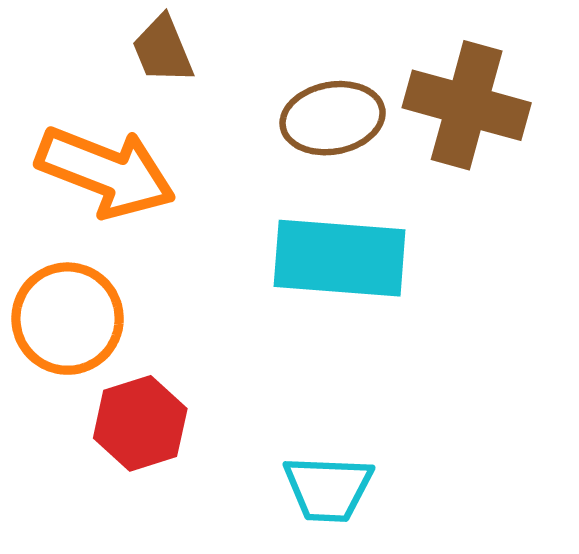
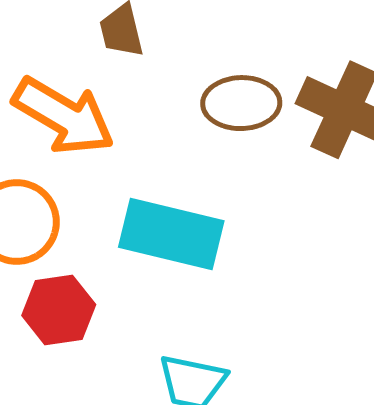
cyan rectangle: (340, 258) -> (171, 234), moved

